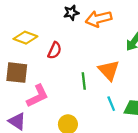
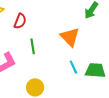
green line: (84, 81) -> (33, 46), moved

